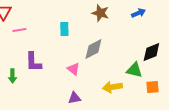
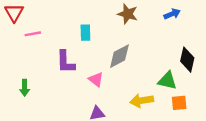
black diamond: (151, 52) -> (187, 60), turned -55
purple L-shape: (33, 62) -> (66, 62), moved
orange square: (152, 87) -> (179, 103), moved

